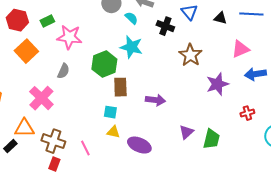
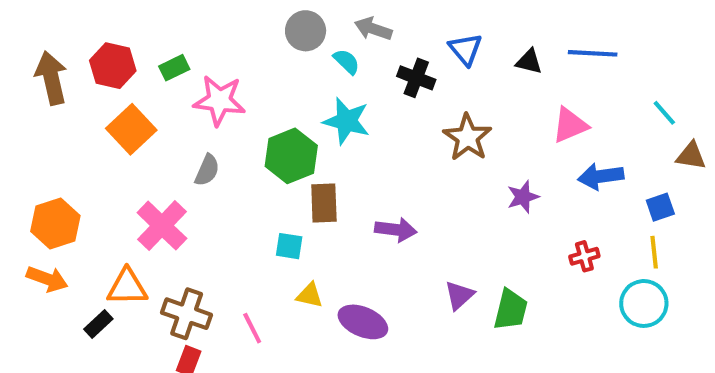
purple star: (217, 84) -> (523, 197), size x0.7
cyan square: (110, 112) -> (289, 246), moved

